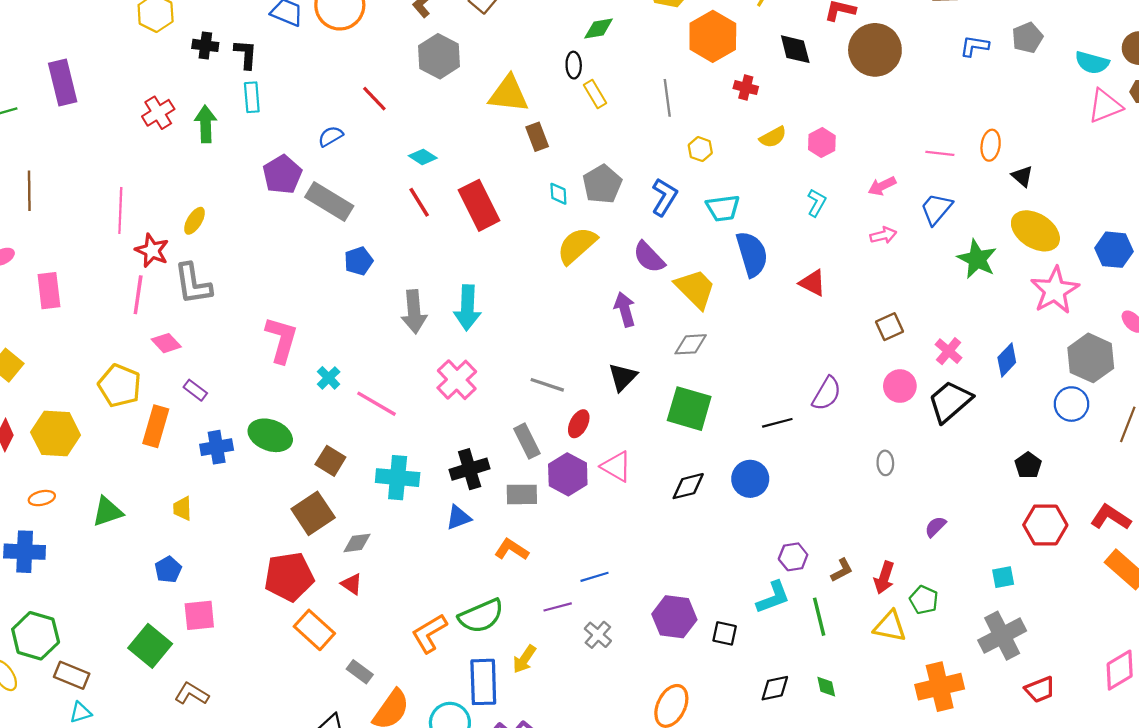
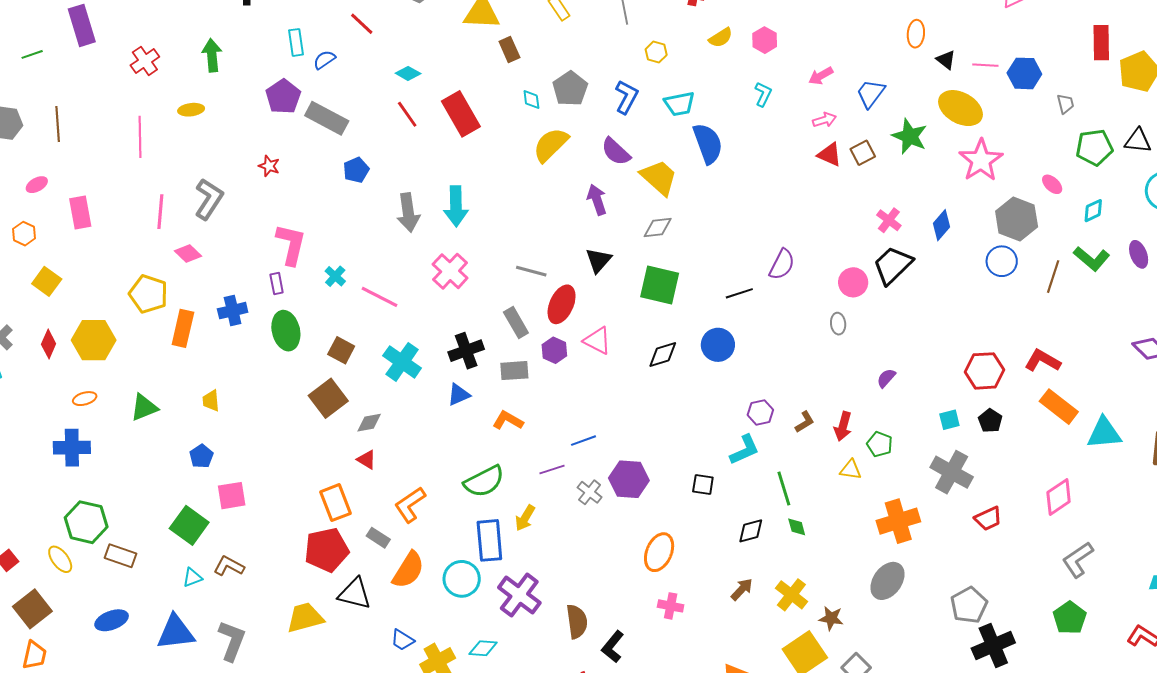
cyan rectangle: (252, 97) -> (296, 42), moved
red cross: (158, 113) -> (145, 61), moved
pink line: (940, 153) -> (985, 65), moved
yellow ellipse: (194, 221) -> (191, 110), moved, turned 55
red star: (152, 250) -> (269, 166), moved, size x0.7
blue hexagon: (1114, 250) -> (1024, 73), moved
red triangle: (813, 283) -> (830, 155), moved
gray L-shape: (193, 284) -> (209, 199), turned -135
brown square: (890, 327) -> (863, 153), moved
pink circle: (900, 386) -> (853, 282), moved
purple rectangle: (195, 390) -> (277, 283), moved, turned 45
red ellipse: (579, 424) -> (562, 304), size x1.5
green ellipse: (270, 435) -> (286, 331), turned 60
blue cross: (217, 447) -> (233, 311), moved
black pentagon: (1028, 465) -> (990, 421), moved
purple hexagon: (568, 474) -> (554, 350), size x0.7
cyan cross: (398, 478) -> (402, 362), turned 33
red pentagon: (289, 577) -> (327, 550), moved
purple hexagon: (674, 617) -> (629, 479), moved
green line: (819, 617) -> (784, 489), moved
yellow triangle: (890, 626) -> (851, 470), size x0.7
orange rectangle: (314, 630) -> (336, 503), turned 30
orange L-shape: (429, 633) -> (410, 505), moved
gray cross: (1002, 636) -> (952, 472), turned -30
cyan triangle: (80, 712) -> (192, 578), moved

